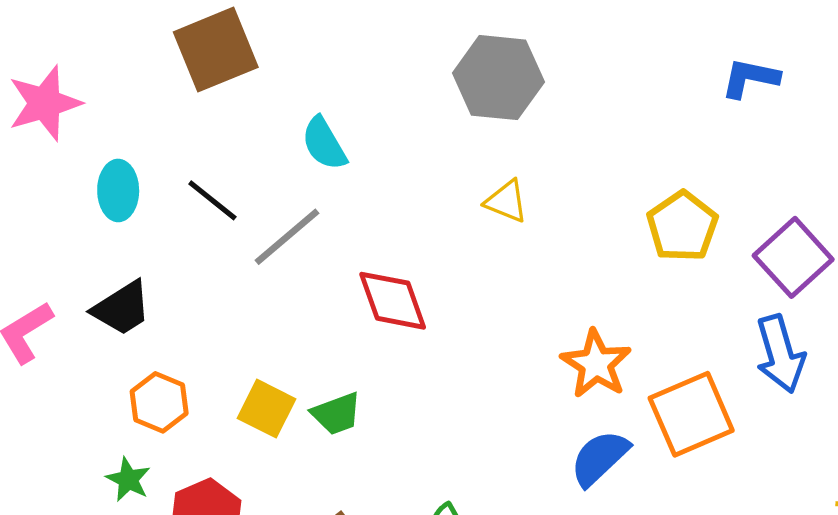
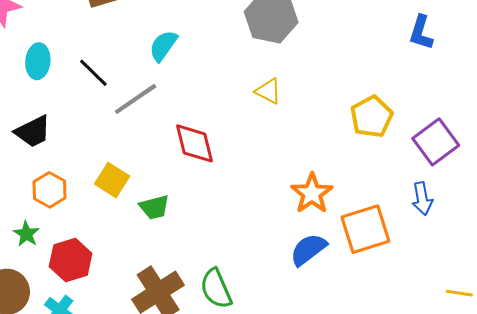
blue L-shape: (750, 78) -> (421, 32), turned -90
cyan semicircle: (324, 144) -> (163, 46), turned 60
blue arrow: (780, 354) -> (422, 199), size x0.7
yellow square: (266, 409) -> (112, 180), moved

